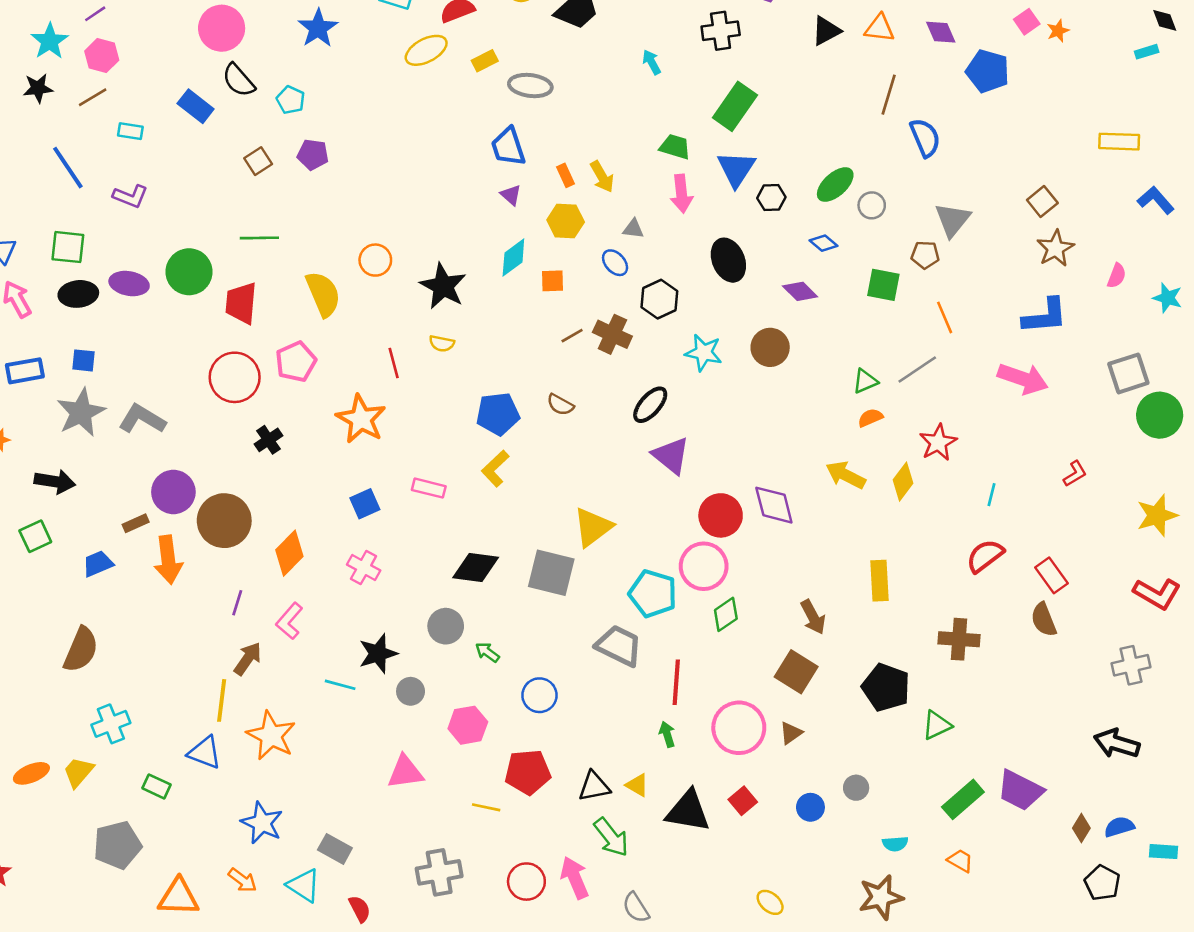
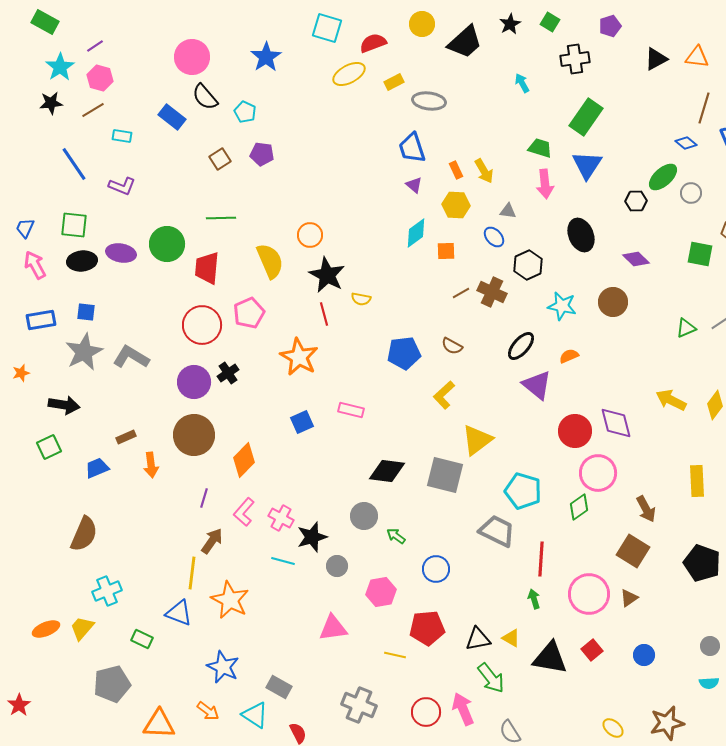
black hexagon: (771, 198) -> (636, 201), moved
blue diamond: (823, 243) -> (686, 143), moved
black star: (443, 286) -> (327, 275), moved
orange semicircle: (870, 418) -> (569, 356), moved
yellow L-shape: (495, 469) -> (444, 395), moved
purple circle: (173, 492) -> (194, 382), moved
orange arrow: (168, 560) -> (151, 465), size x0.7
pink circle: (704, 566) -> (598, 473), moved
pink cross: (364, 568) -> (281, 518), moved
gray circle: (856, 788) -> (710, 646), moved
gray cross: (439, 872) -> (359, 705), turned 32
brown star: (881, 897) -> (667, 723), moved

